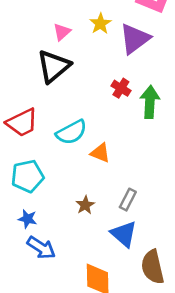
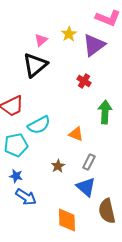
green arrow: (150, 102) -> (105, 112), moved
cyan semicircle: (71, 132) -> (39, 125), moved
orange triangle: (100, 153) -> (76, 134), moved

